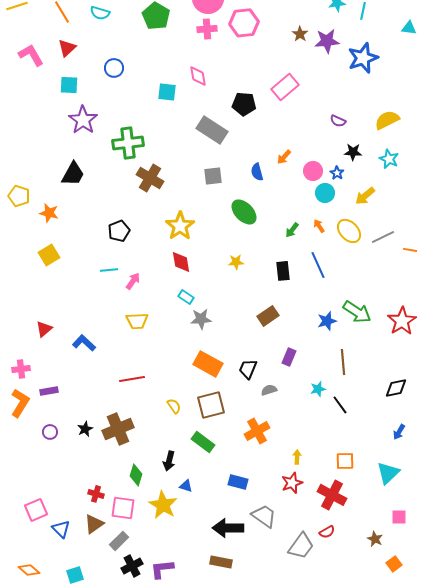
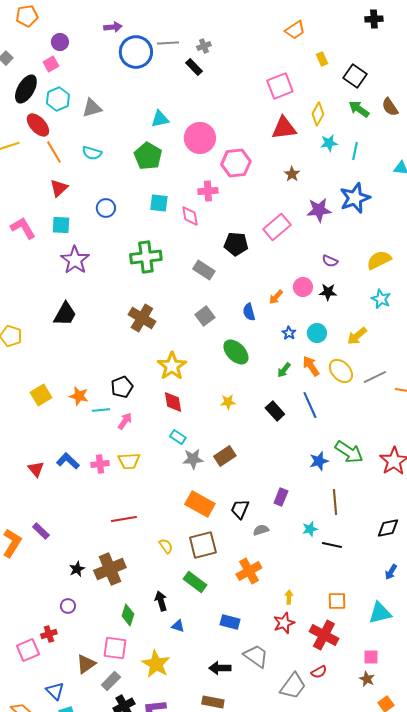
pink cross: (207, 29) -> (208, 191), moved
purple star: (327, 41) -> (319, 210), moved
pink L-shape: (31, 55) -> (23, 228), moved
cyan square: (167, 92) -> (159, 203), moved
gray rectangle: (212, 130) -> (204, 270), size x0.7
green cross: (128, 143) -> (146, 257), moved
black star: (353, 152) -> (328, 292), moved
pink circle: (313, 171) -> (303, 287), moved
blue star: (337, 173) -> (289, 333), moved
gray square: (213, 176) -> (205, 316), turned -30
orange star: (49, 213) -> (79, 396), moved
orange arrow: (319, 226) -> (311, 366), size x1.5
black pentagon: (119, 231) -> (122, 387), moved
black rectangle: (283, 271) -> (275, 411), turned -36
brown rectangle: (268, 316) -> (225, 456), moved
red triangle: (44, 329) -> (36, 469), turned -30
blue L-shape: (84, 343) -> (68, 461), moved
pink cross: (21, 369) -> (100, 464), moved
purple rectangle: (49, 391) -> (41, 531), turned 54
black line: (340, 405) -> (332, 545), turned -42
purple circle: (50, 432) -> (68, 606), moved
black arrow: (169, 461) -> (161, 601), turned 150
cyan triangle: (388, 473) -> (380, 613), turned 30
red cross: (96, 494) -> (49, 634), moved, turned -35
yellow star: (163, 505) -> (156, 664), moved
pink square: (399, 517) -> (371, 657), moved
black arrow: (228, 528) -> (220, 668), size x0.7
blue triangle: (61, 529) -> (55, 691), moved

